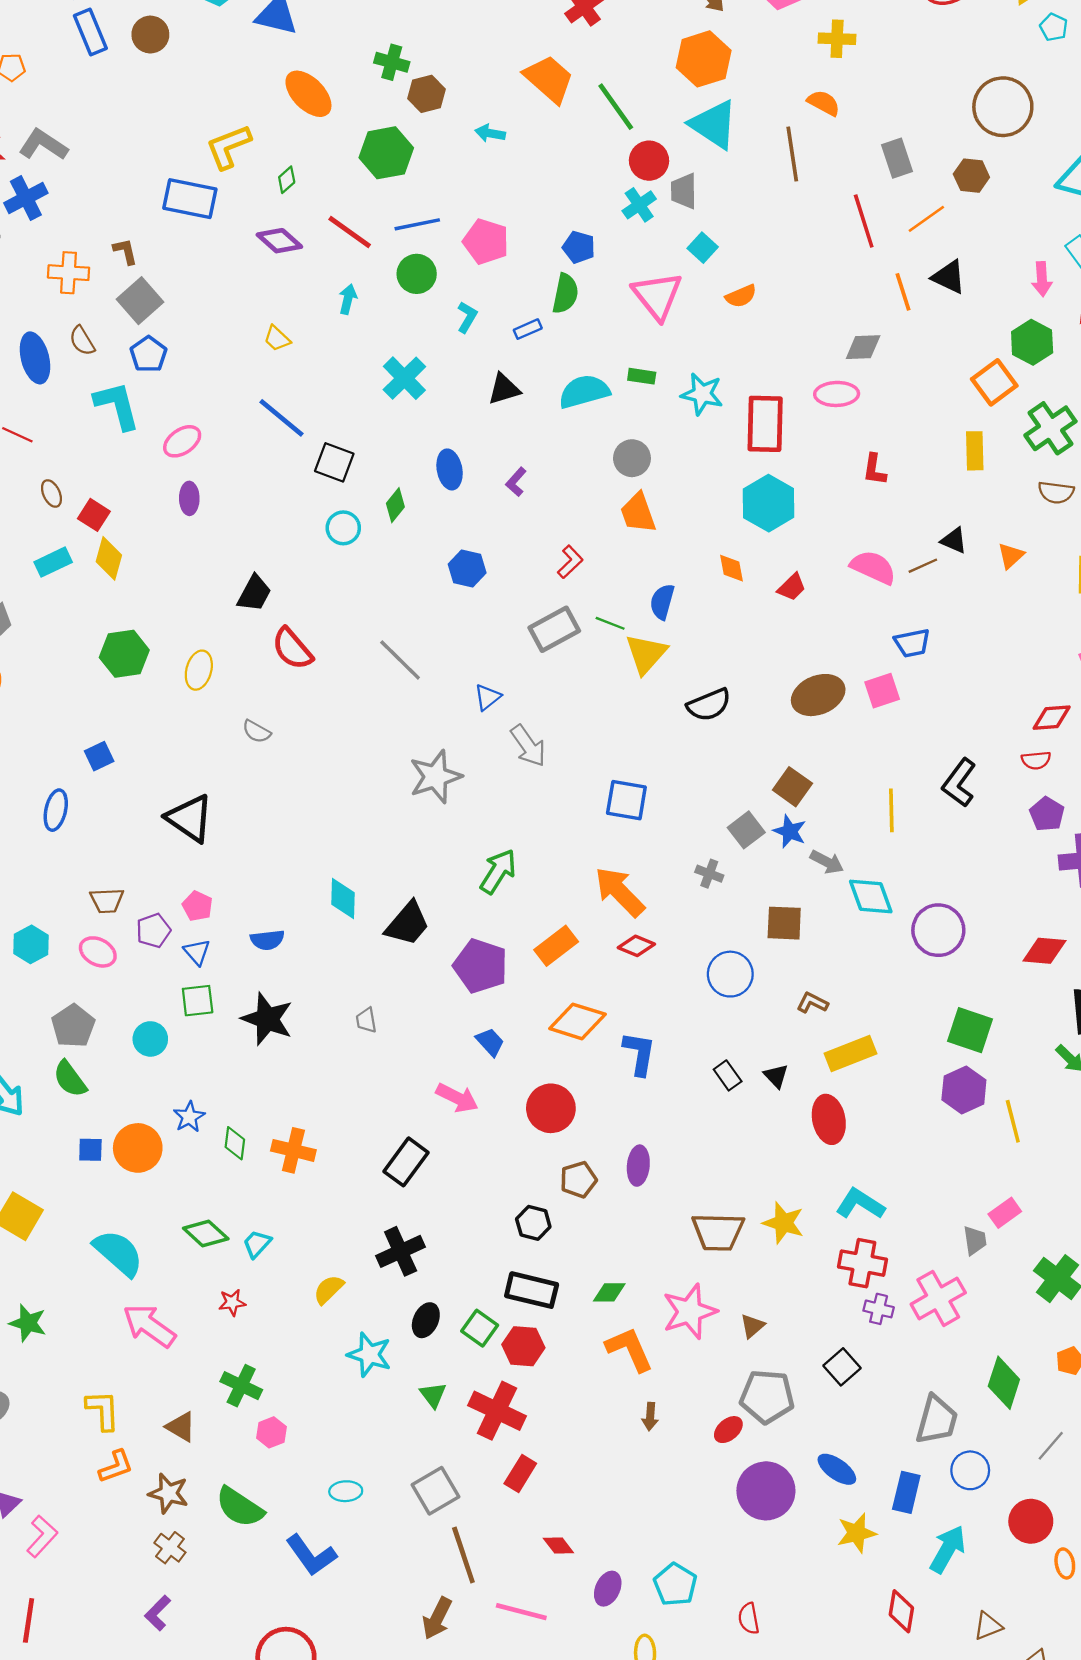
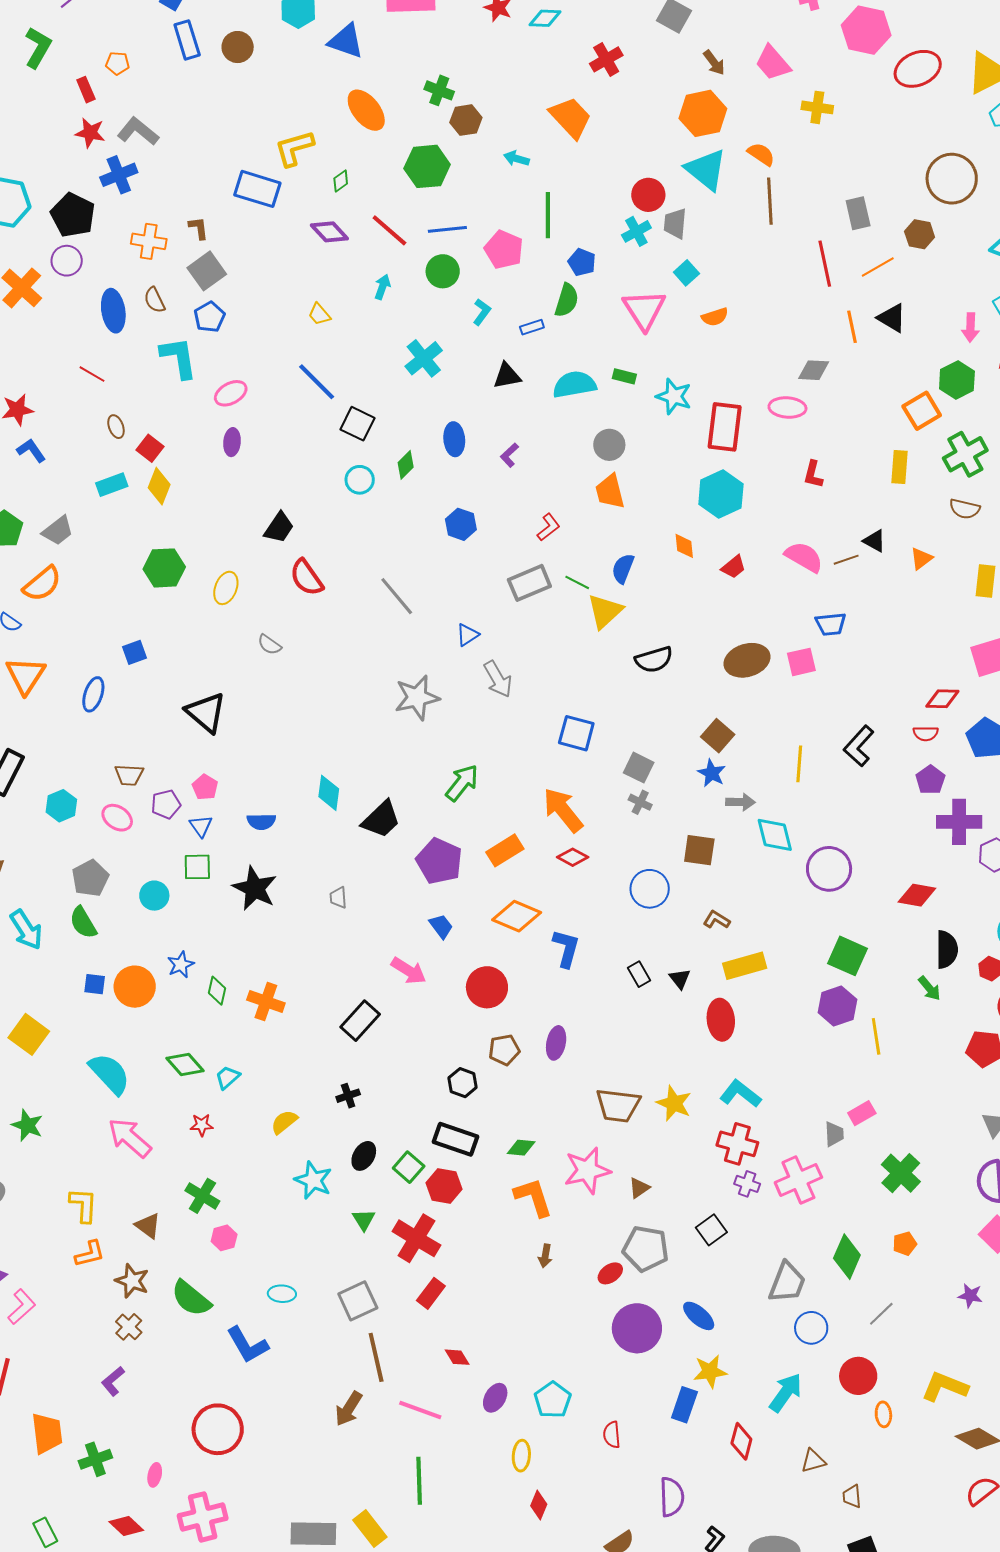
orange semicircle: (824, 103) -> (761, 154), moved
green line: (616, 107) -> (548, 215), moved, turned 30
gray square: (746, 830) -> (639, 768), moved, turned -32
gray arrow: (827, 862) -> (740, 802), turned -32
black cross: (401, 1251) -> (348, 1096), size x0.6
blue rectangle: (906, 1492) -> (684, 1405), moved

